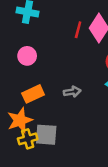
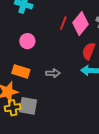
pink circle: (27, 56) -> (27, 41), moved
orange rectangle: (33, 94) -> (21, 71), turned 36

